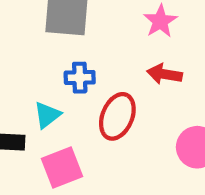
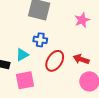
red arrow: (165, 74) -> (81, 59), moved

